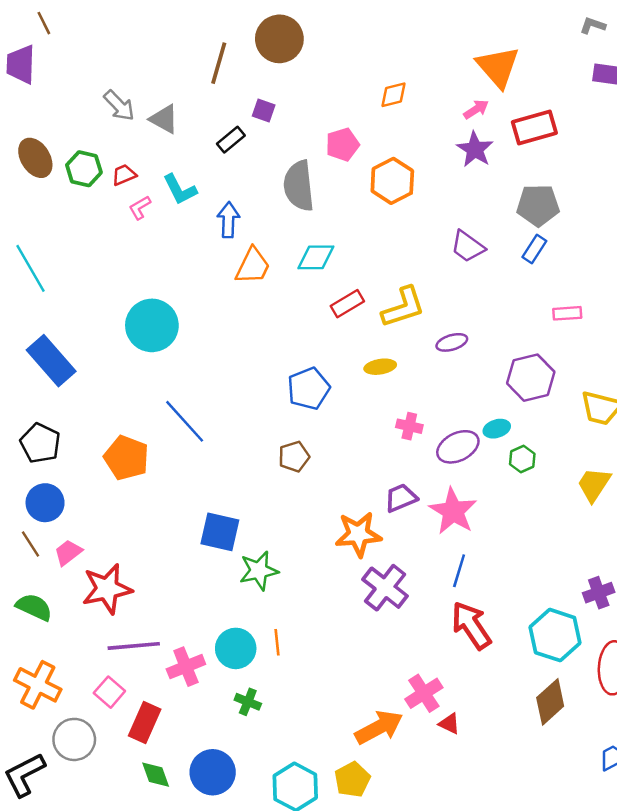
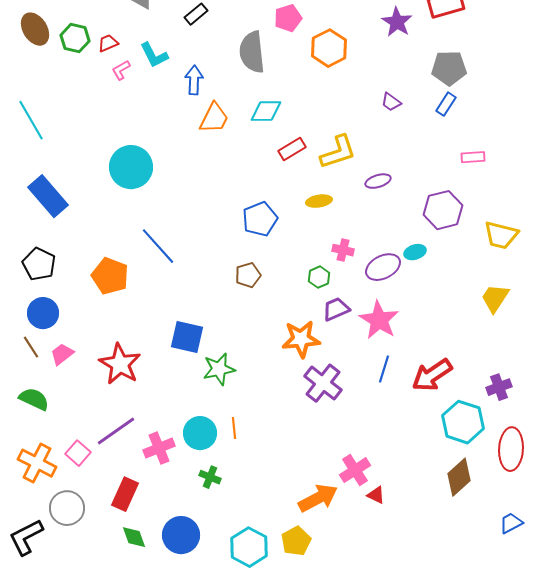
purple trapezoid: (468, 246) -> (391, 102), size x0.7
green hexagon: (522, 459) -> (319, 277), moved
red star: (107, 589) -> (120, 364), moved, turned -30
red arrow: (471, 625) -> (432, 375), moved, turned -90
purple line: (134, 646) -> (116, 431), turned -30
pink square: (109, 692) -> (78, 453), moved

